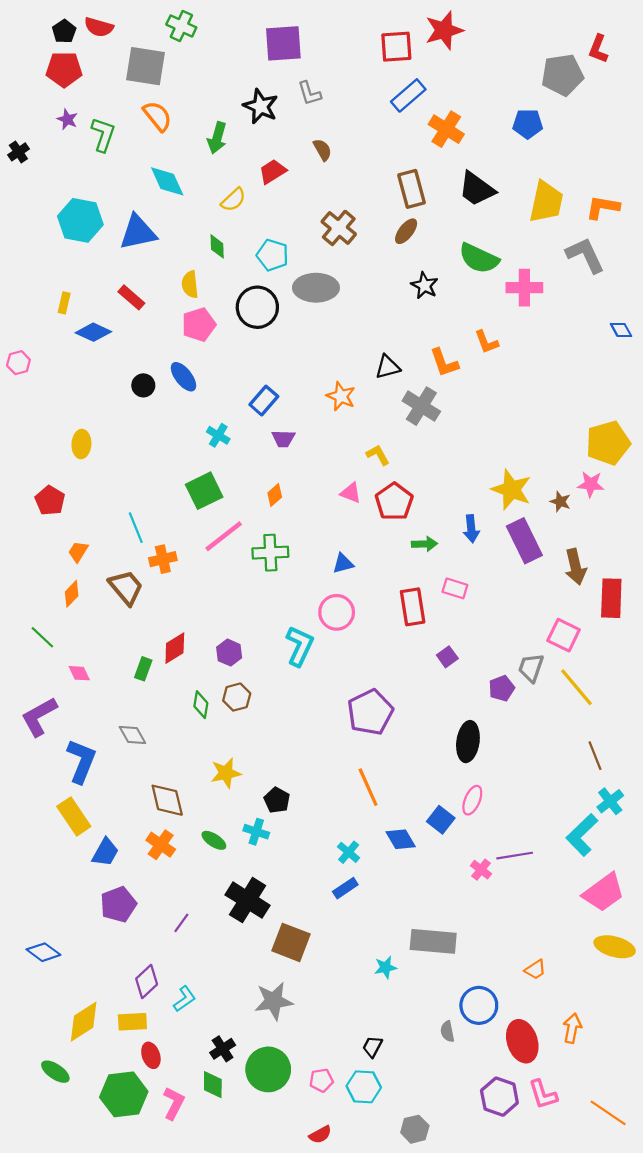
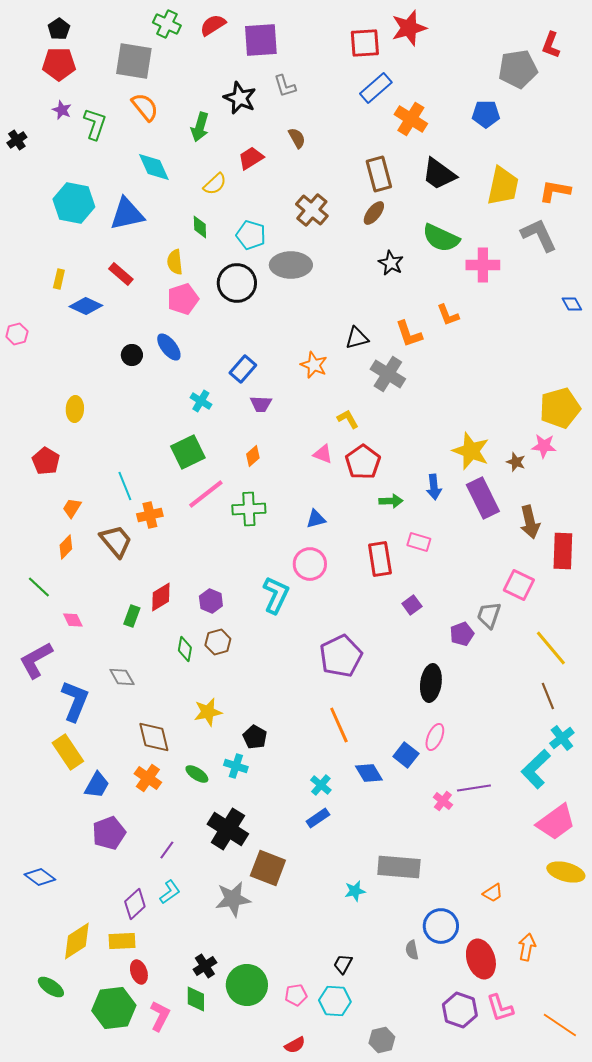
red semicircle: (99, 27) -> (213, 25), moved, turned 132
yellow line: (577, 687) -> (551, 648), moved
cyan L-shape: (185, 999) -> (170, 892), moved
gray star: (274, 1001) -> (233, 899), moved

